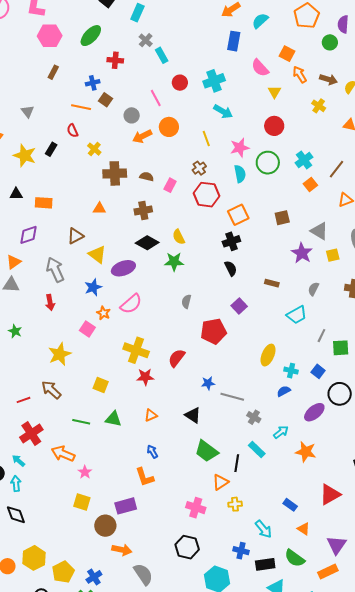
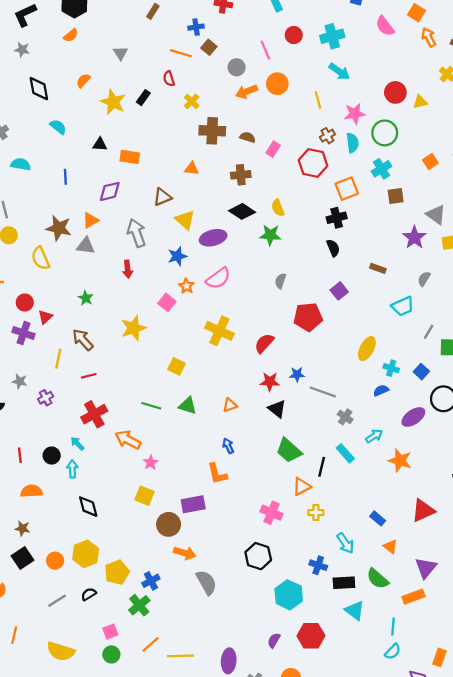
yellow triangle: (274, 92) -> (420, 102), moved, turned 40
cyan cross: (304, 160) -> (382, 169), moved
brown cross: (199, 168) -> (327, 136), moved
red star: (145, 377) -> (270, 382), moved
brown arrow: (51, 390) -> (83, 340), moved
black diamond: (16, 515) -> (88, 507), moved

